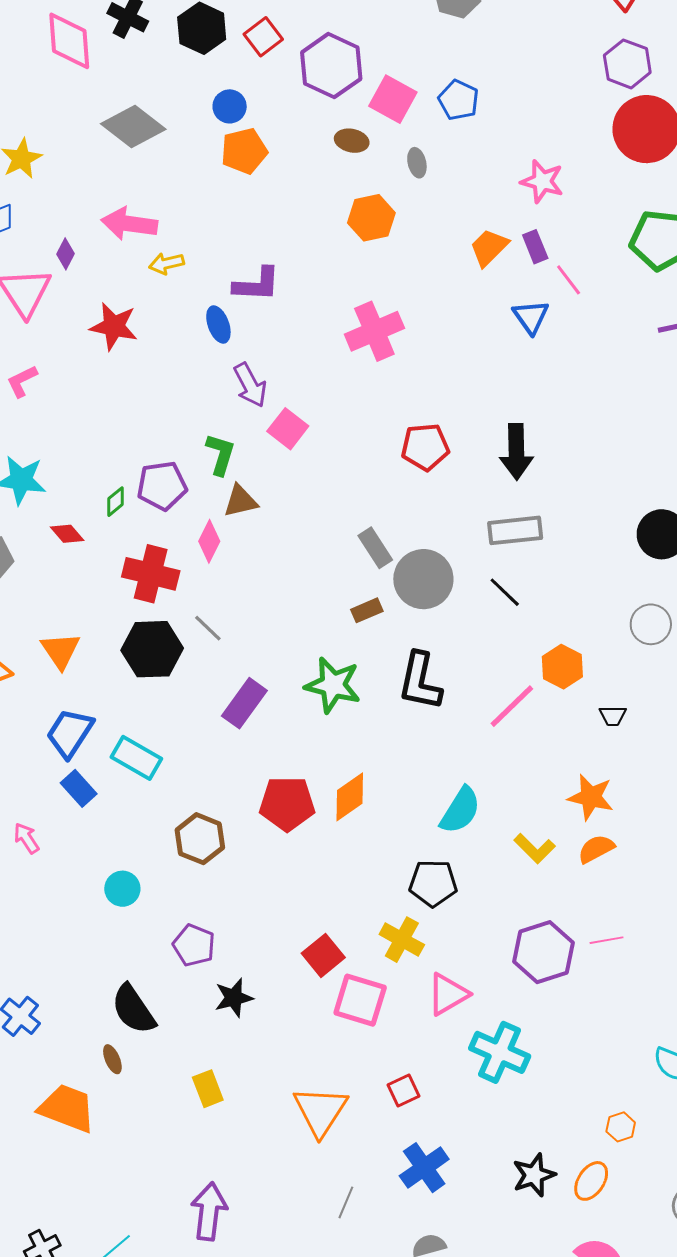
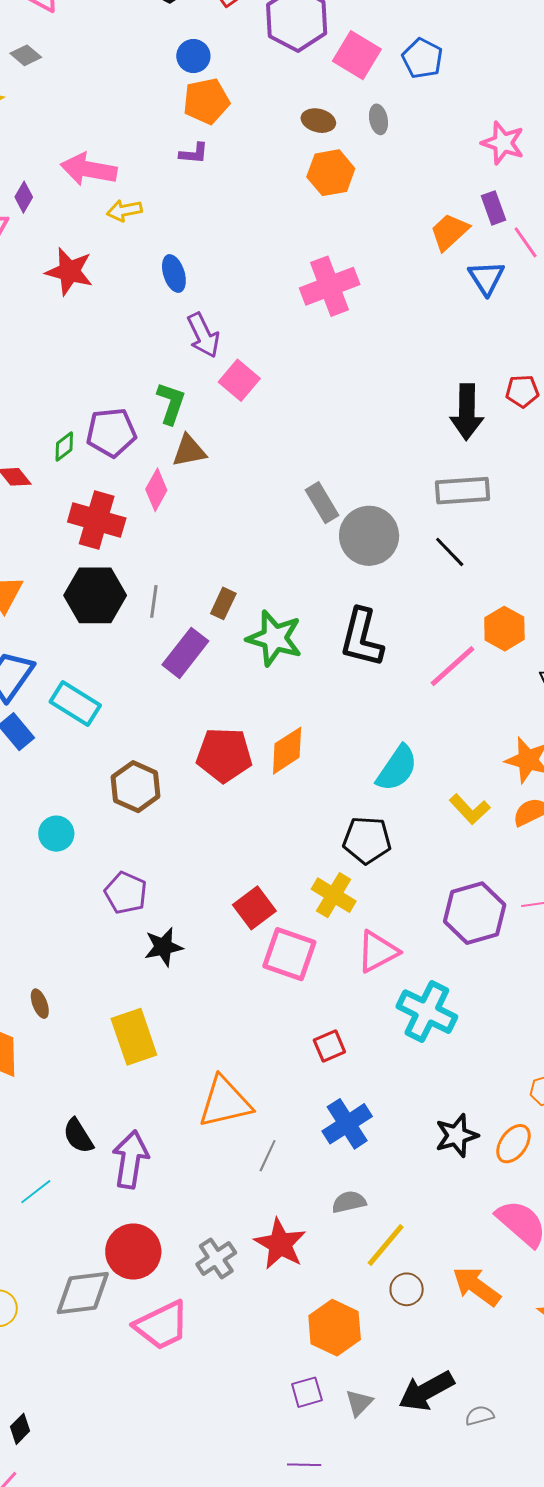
gray diamond: (133, 126) -> (26, 55), moved, size x0.5
brown ellipse: (352, 141) -> (318, 121), moved
orange trapezoid: (489, 247) -> (449, 232), moved
purple L-shape: (257, 284) -> (194, 153), moved, size x0.6
red pentagon: (425, 447) -> (522, 391), moved, size x0.7
brown rectangle: (367, 610) -> (223, 603), moved, turned -44
gray line: (208, 628) -> (154, 601), moved, turned 52
black semicircle: (133, 1009) -> (78, 1136), moved, size x0.7
yellow rectangle: (208, 1089) -> (134, 1037), size x1.5
orange triangle: (320, 1111) -> (225, 1102), moved, turned 42

